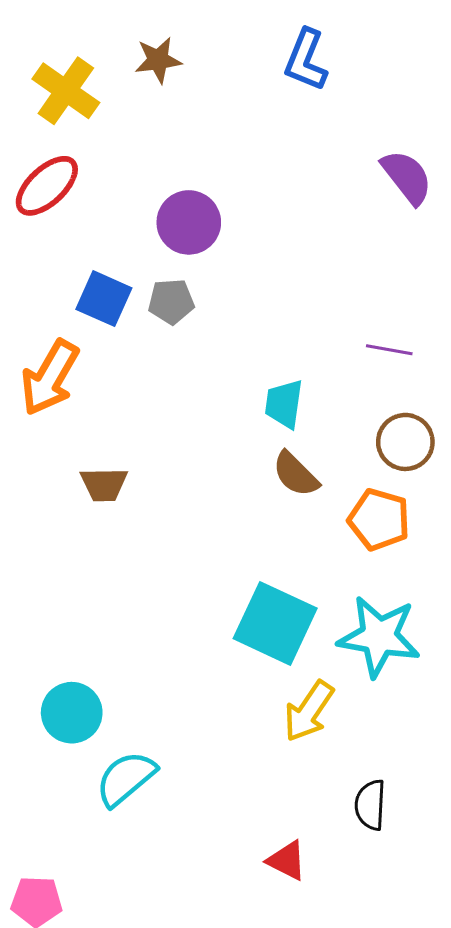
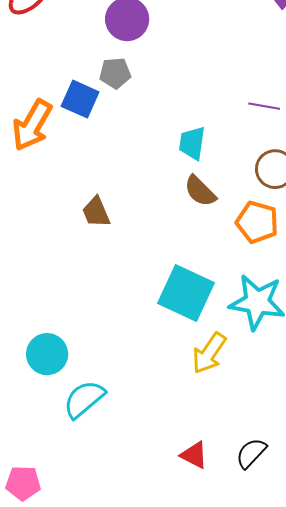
blue square: (104, 299) -> (80, 99), moved
brown trapezoid: (104, 484) -> (96, 212), moved, turned 68
black semicircle: (370, 805) -> (251, 453), moved, turned 40

